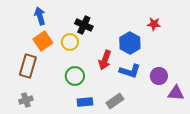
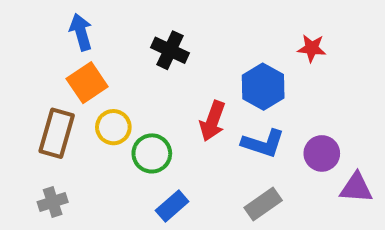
yellow circle: (70, 42) -> (113, 127), moved
gray rectangle: (115, 101) -> (263, 204), moved
blue rectangle: (85, 102) -> (172, 206), turned -35

